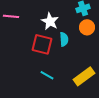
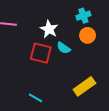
cyan semicircle: (64, 39) -> (64, 48), turned 128
cyan line: (47, 75) -> (35, 98), moved

